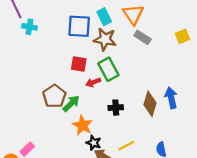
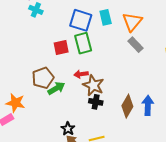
brown star: (105, 39) -> (93, 85), moved
red square: (79, 64) -> (61, 48), moved, turned -35
green rectangle: (108, 69) -> (83, 43), moved
orange star: (83, 125) -> (15, 103), moved, turned -30

